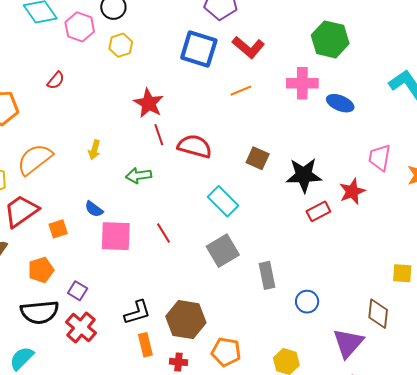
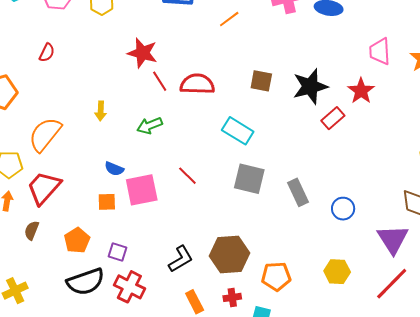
orange square: (58, 229) -> (107, 202), moved, turned 30
gray square: (223, 251) -> (249, 179), turned -32
orange rectangle: (145, 345) -> (195, 302), moved

